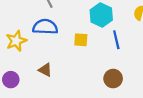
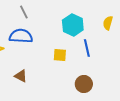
yellow square: (81, 40) -> (60, 55), moved

